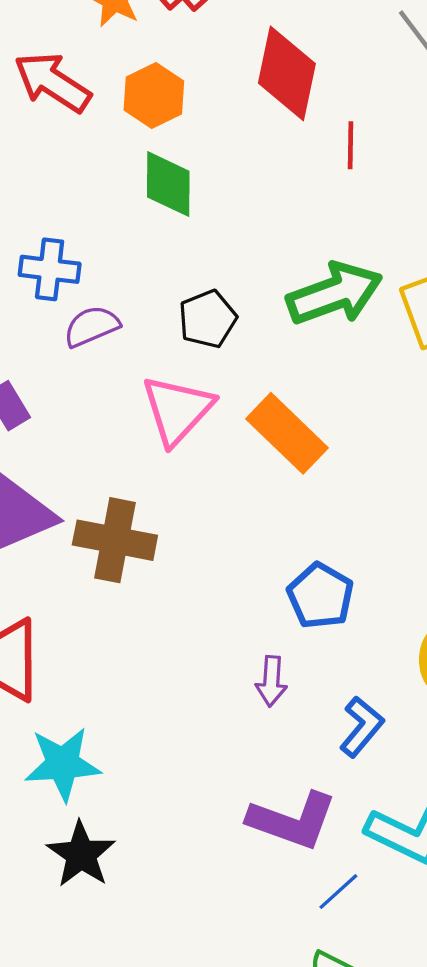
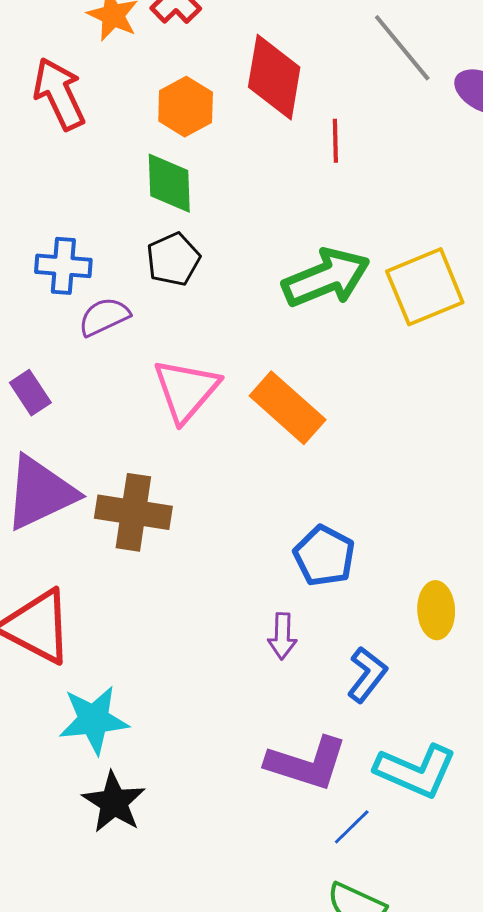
red arrow: (52, 82) -> (59, 94), turned 34
orange hexagon: (154, 95) -> (186, 107), moved
black pentagon: (208, 319) -> (173, 259), moved

